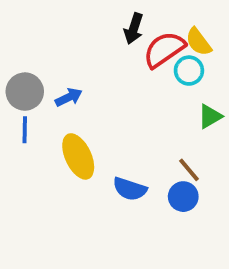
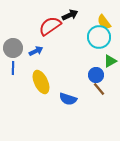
black arrow: (134, 29) -> (70, 15), turned -133
red semicircle: (164, 50) -> (50, 26), moved
cyan circle: (189, 71) -> (99, 37), size x1.5
blue circle: (183, 197) -> (96, 75), moved

